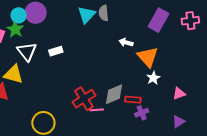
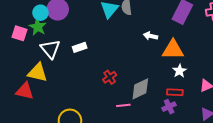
orange triangle: (148, 57) -> (173, 50), turned -45
red cross: (84, 99) -> (110, 77), moved, size x0.6
red rectangle: (133, 100) -> (175, 92), moved

